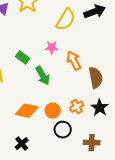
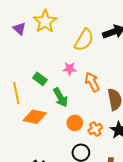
orange diamond: (27, 111) -> (35, 117), moved
orange circle: (53, 111) -> (75, 123), moved

